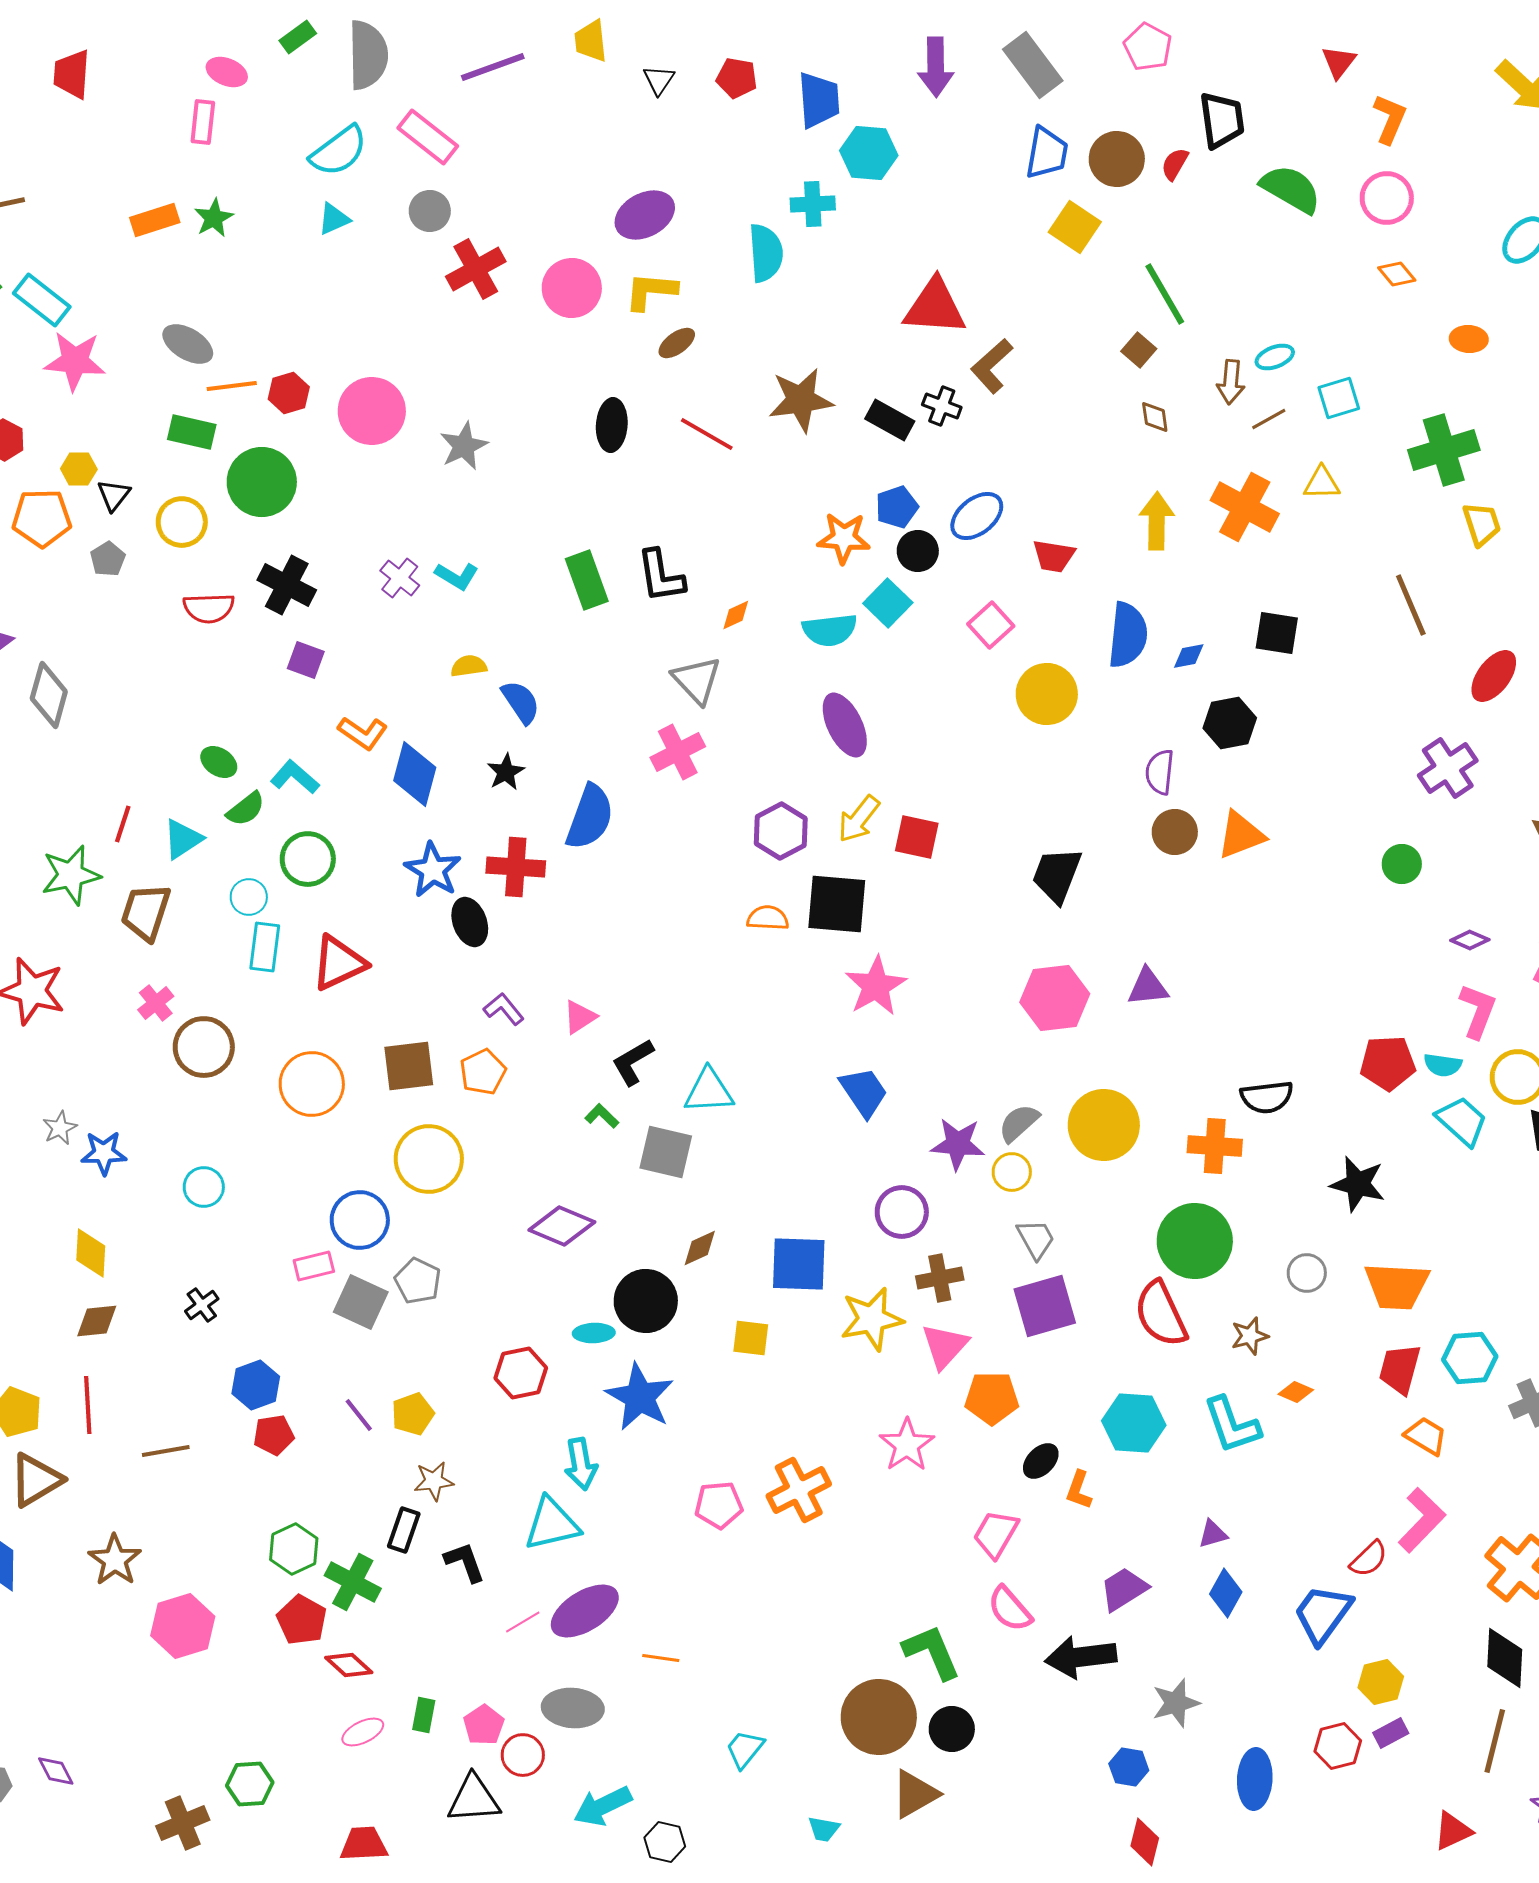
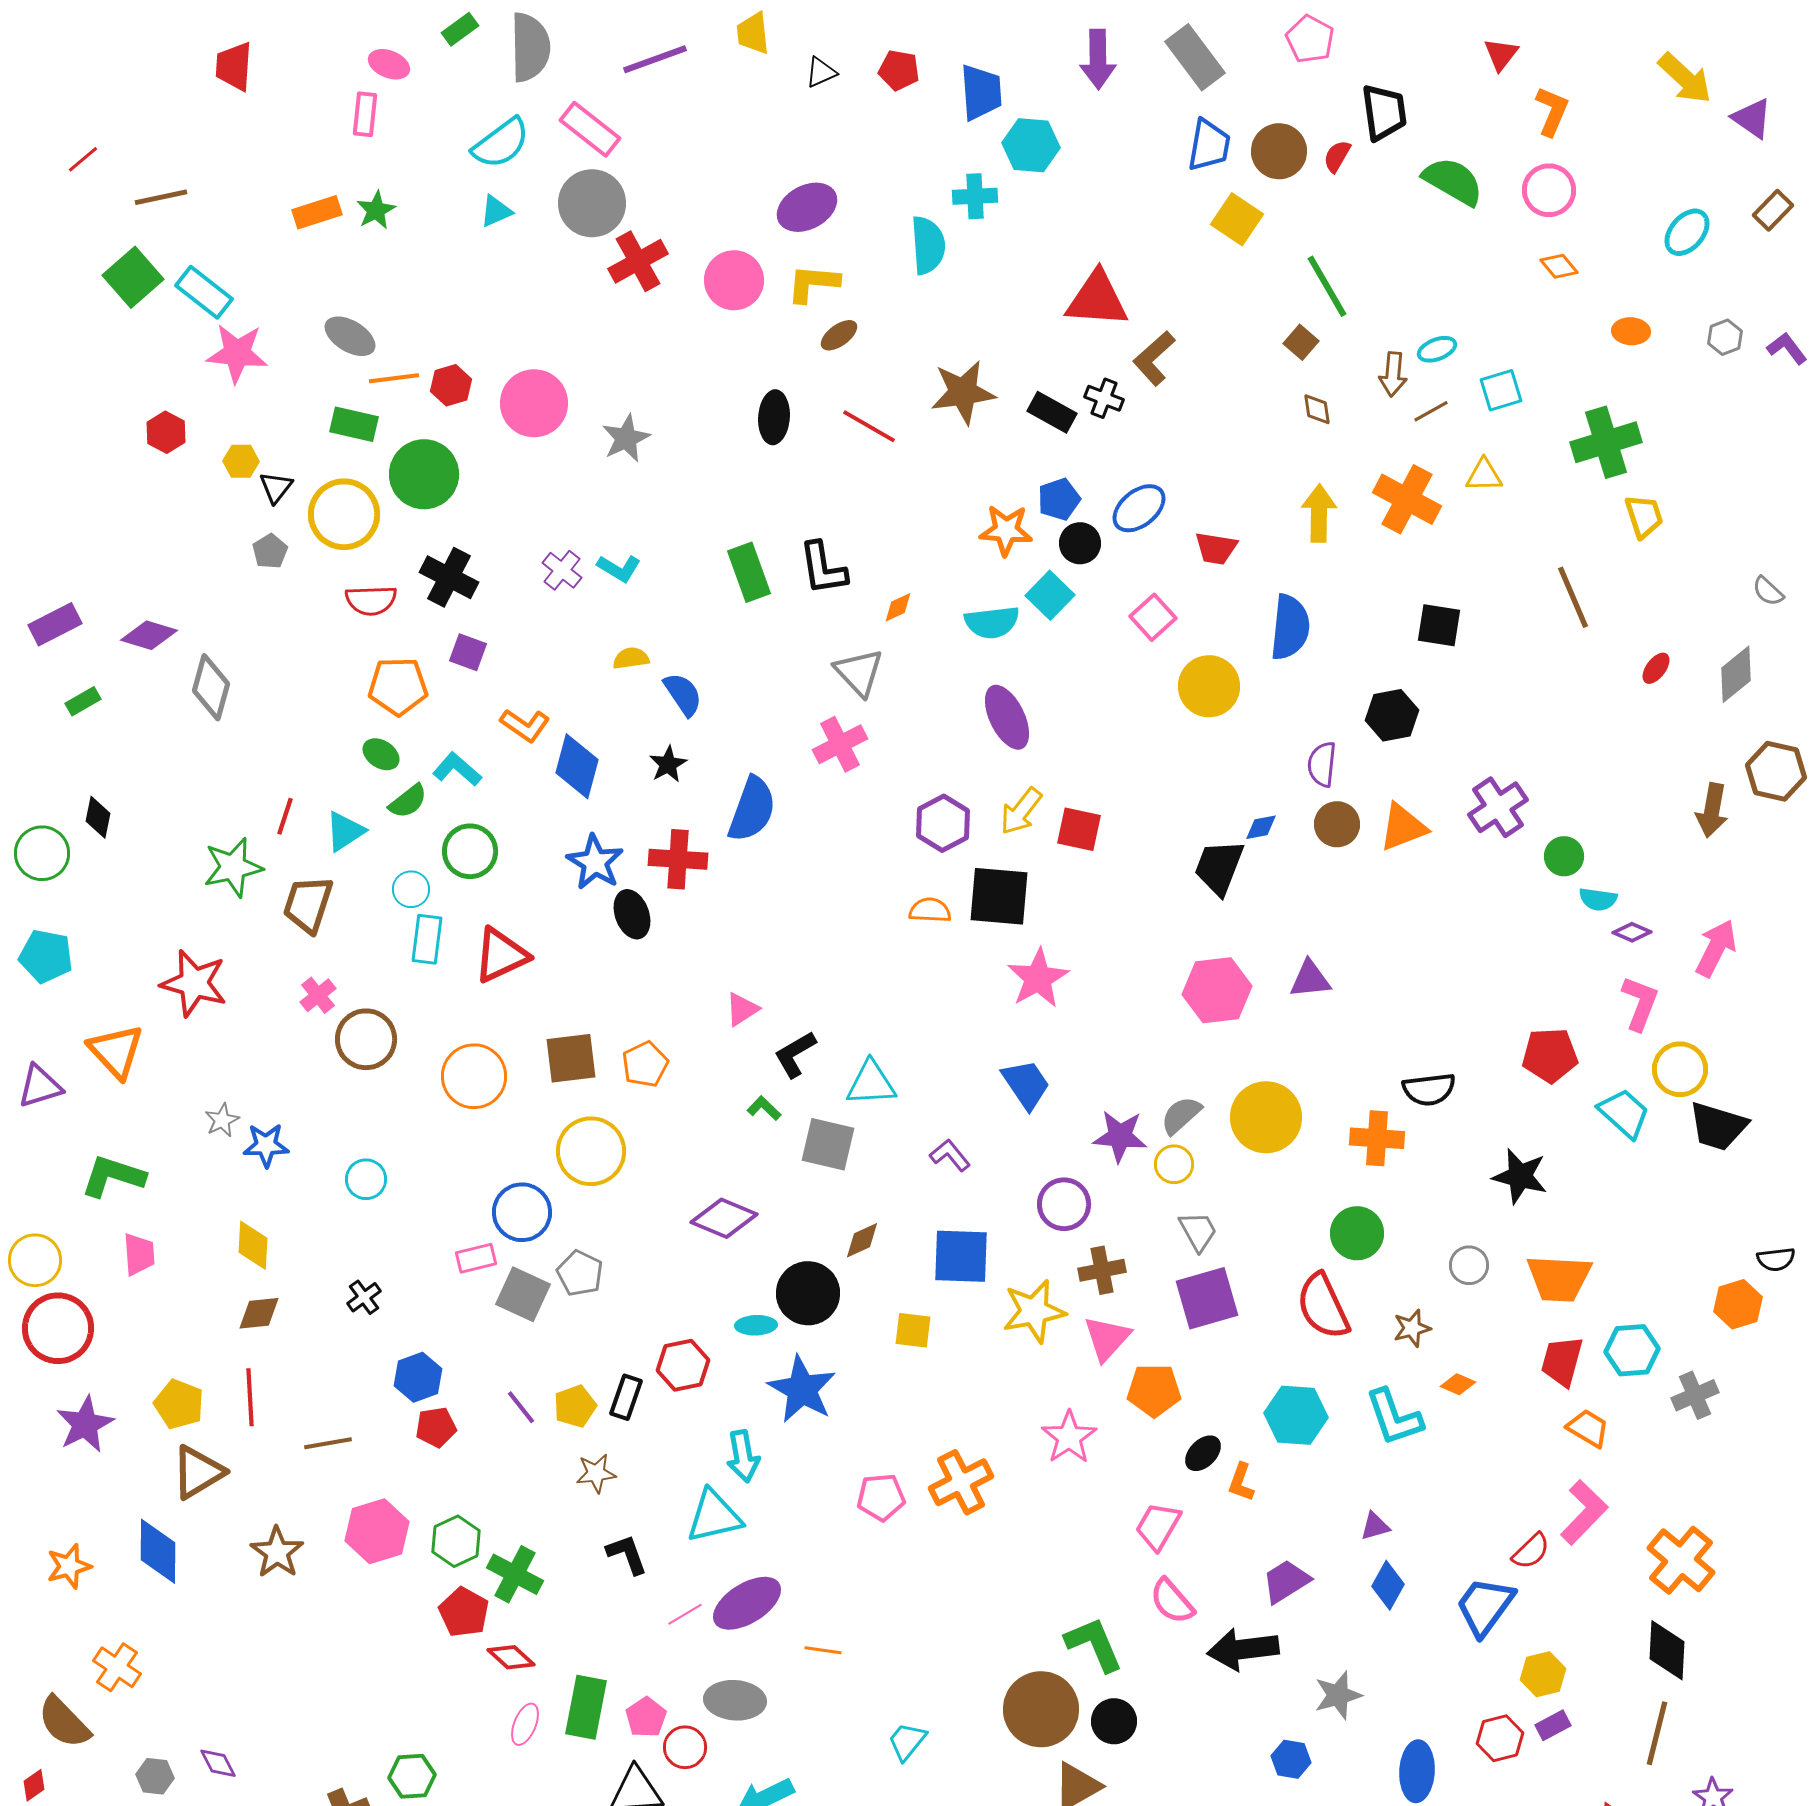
black triangle: (659, 80) -> (821, 72), turned 32
gray circle: (430, 211) -> (592, 203), size x1.6
orange pentagon: (42, 518) -> (398, 686), moved
yellow circle: (182, 522) -> (344, 514), size x1.4
blue diamond: (1189, 656) -> (1261, 827), moved
red ellipse: (1494, 676) -> (1656, 668), size x0.6
purple cross: (1448, 768) -> (1498, 807), moved
purple L-shape: (504, 1009) -> (950, 1155), moved
cyan semicircle: (1443, 1065) -> (1598, 899), moved
green circle: (1195, 1241) -> (1357, 1233), size x0.7
black rectangle: (404, 1530) -> (626, 1397), moved
pink hexagon: (183, 1626) -> (377, 1531), moved
green rectangle: (424, 1715) -> (586, 1707), size x1.8
pink ellipse: (363, 1732) -> (525, 1724), turned -42

